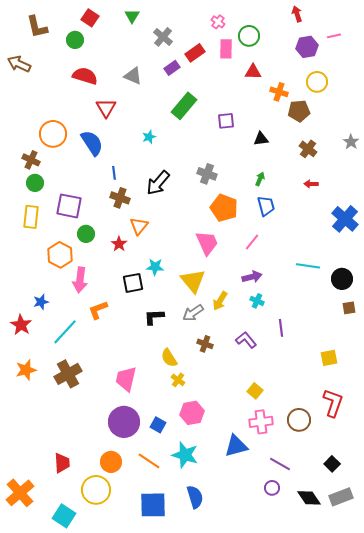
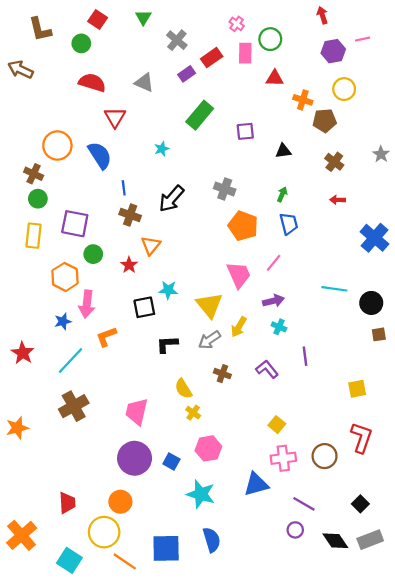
pink trapezoid: (207, 243) -> (239, 275), moved
blue star: (41, 302) -> (63, 321), moved
orange star: (26, 370) -> (17, 428), moved
orange line: (149, 461) -> (125, 561), moved

